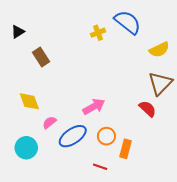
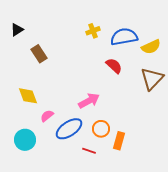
blue semicircle: (128, 22) -> (124, 37), moved, turned -48
red semicircle: (148, 109) -> (114, 66), moved
red line: (100, 167) -> (89, 151), moved

